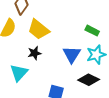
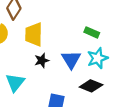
yellow trapezoid: (39, 29) -> (34, 34), turned 55
black star: (34, 53) -> (42, 60), moved

